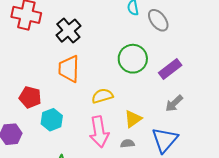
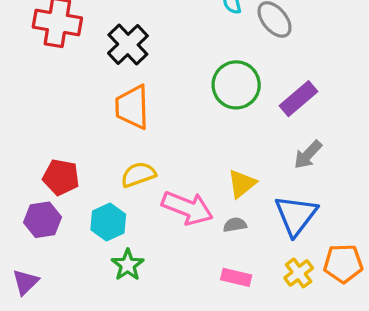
yellow semicircle: (102, 96) -> (138, 175), moved
red pentagon: (30, 97) -> (61, 177), moved
cyan hexagon: (52, 120) -> (108, 222), moved
pink arrow: (99, 132) -> (187, 208), turned -56

